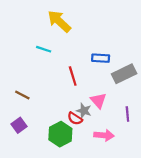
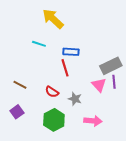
blue rectangle: (101, 58) -> (71, 52), moved
pink triangle: (98, 101) -> (99, 85), moved
purple line: (127, 114) -> (114, 82), moved
red semicircle: (75, 118) -> (52, 92), moved

